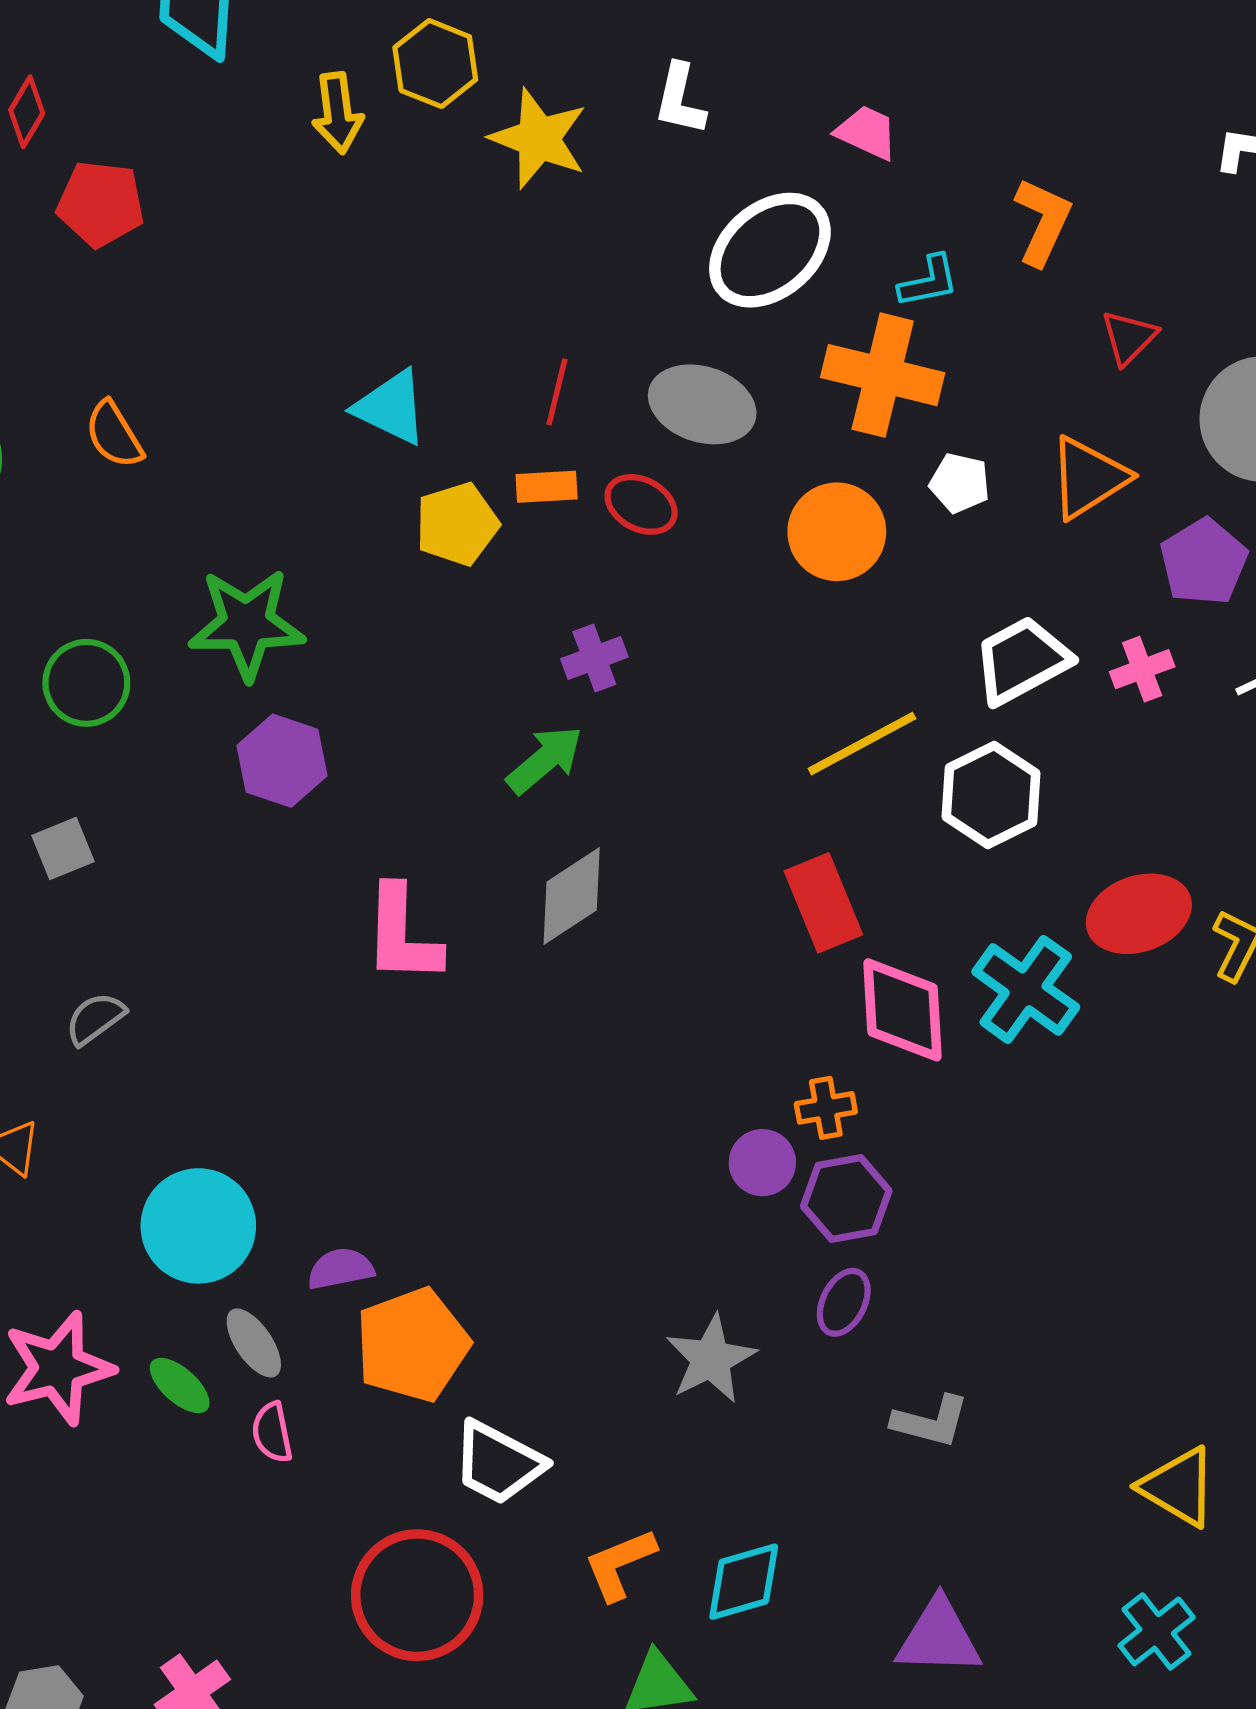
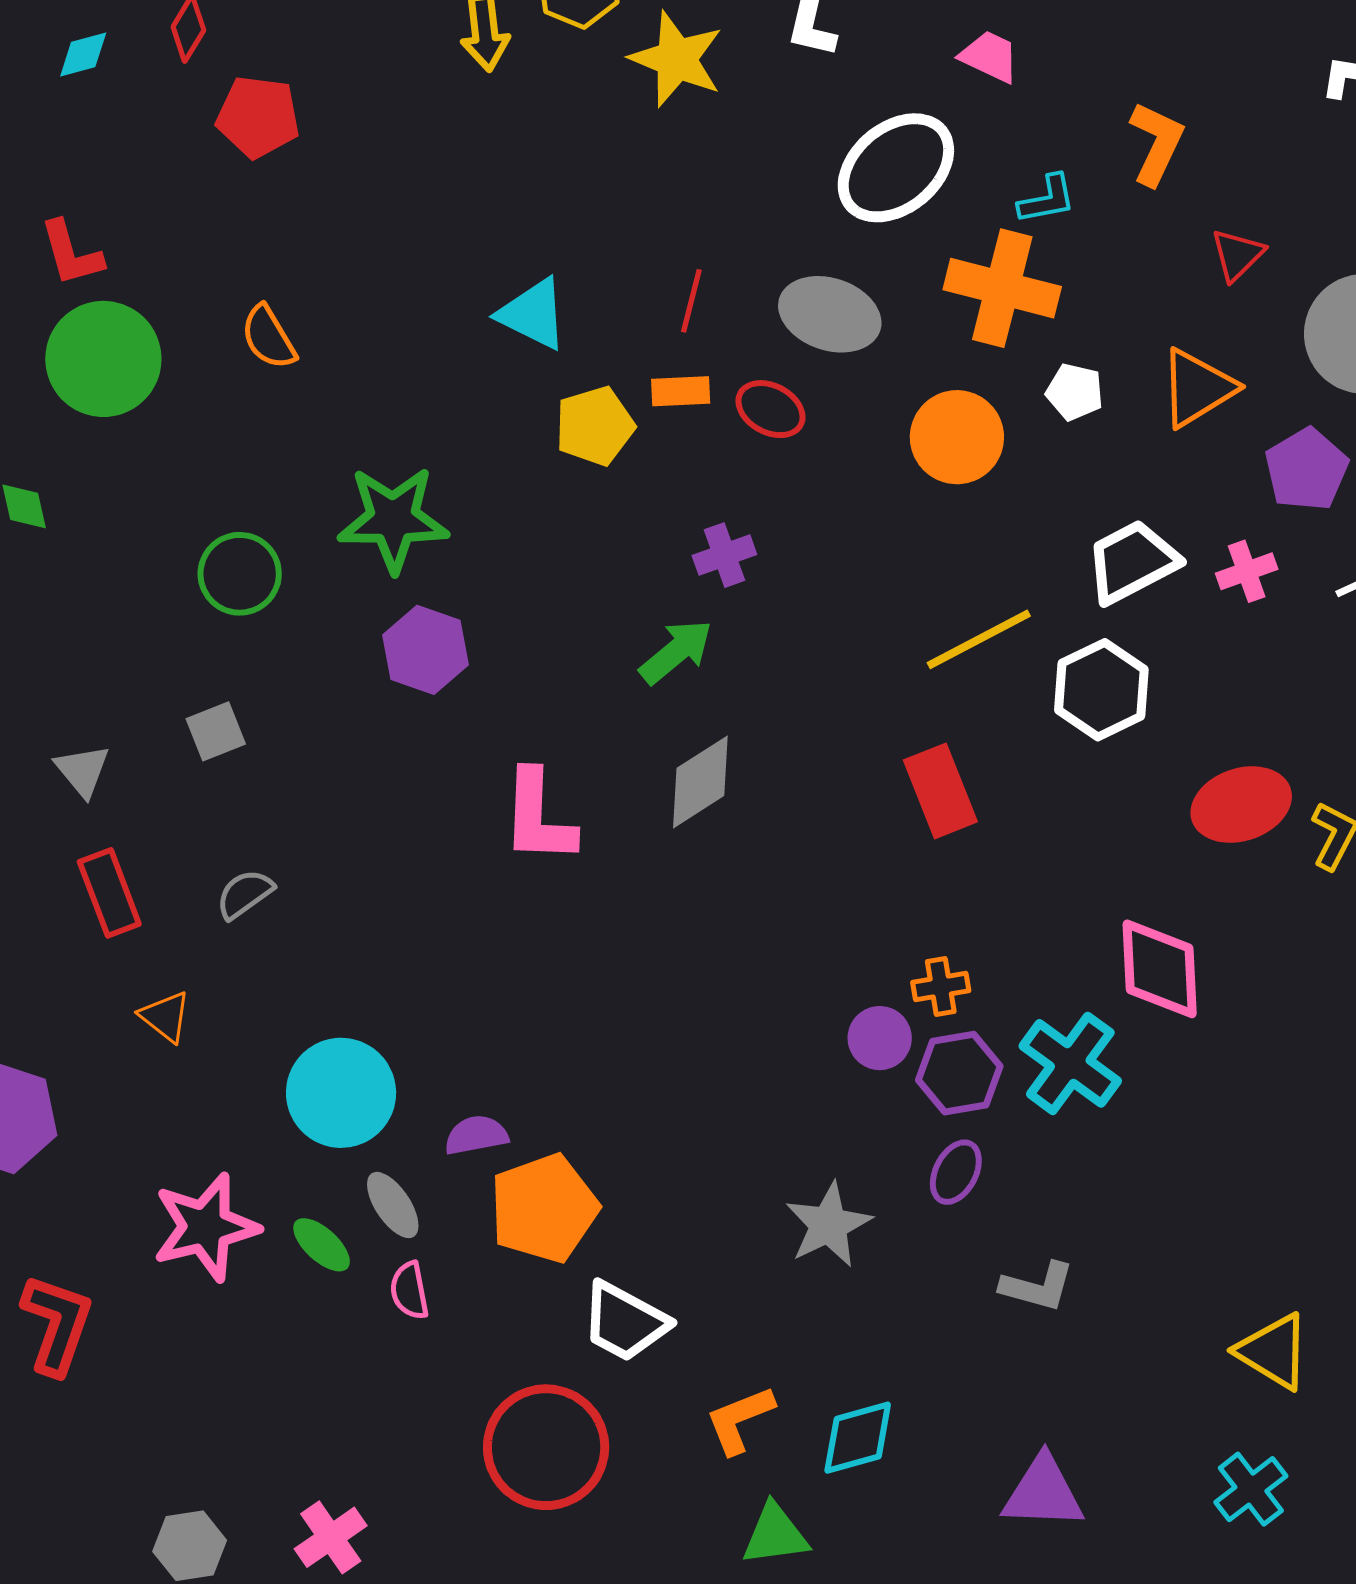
cyan cross: (1026, 989) -> (1070, 1063), moved
pink diamond: (903, 1010) -> (1160, 969), moved

